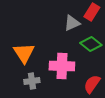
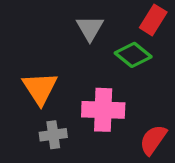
gray triangle: (72, 23) -> (90, 28), moved, turned -36
green diamond: (91, 44) -> (133, 55), moved

